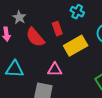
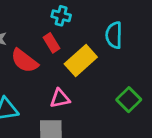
cyan cross: (77, 12) -> (61, 16), moved

